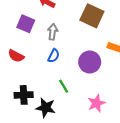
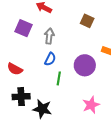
brown square: (92, 16) -> (87, 21), size x0.6
red semicircle: (16, 56) -> (15, 69), moved
green line: (64, 86) -> (59, 78), moved, turned 40

